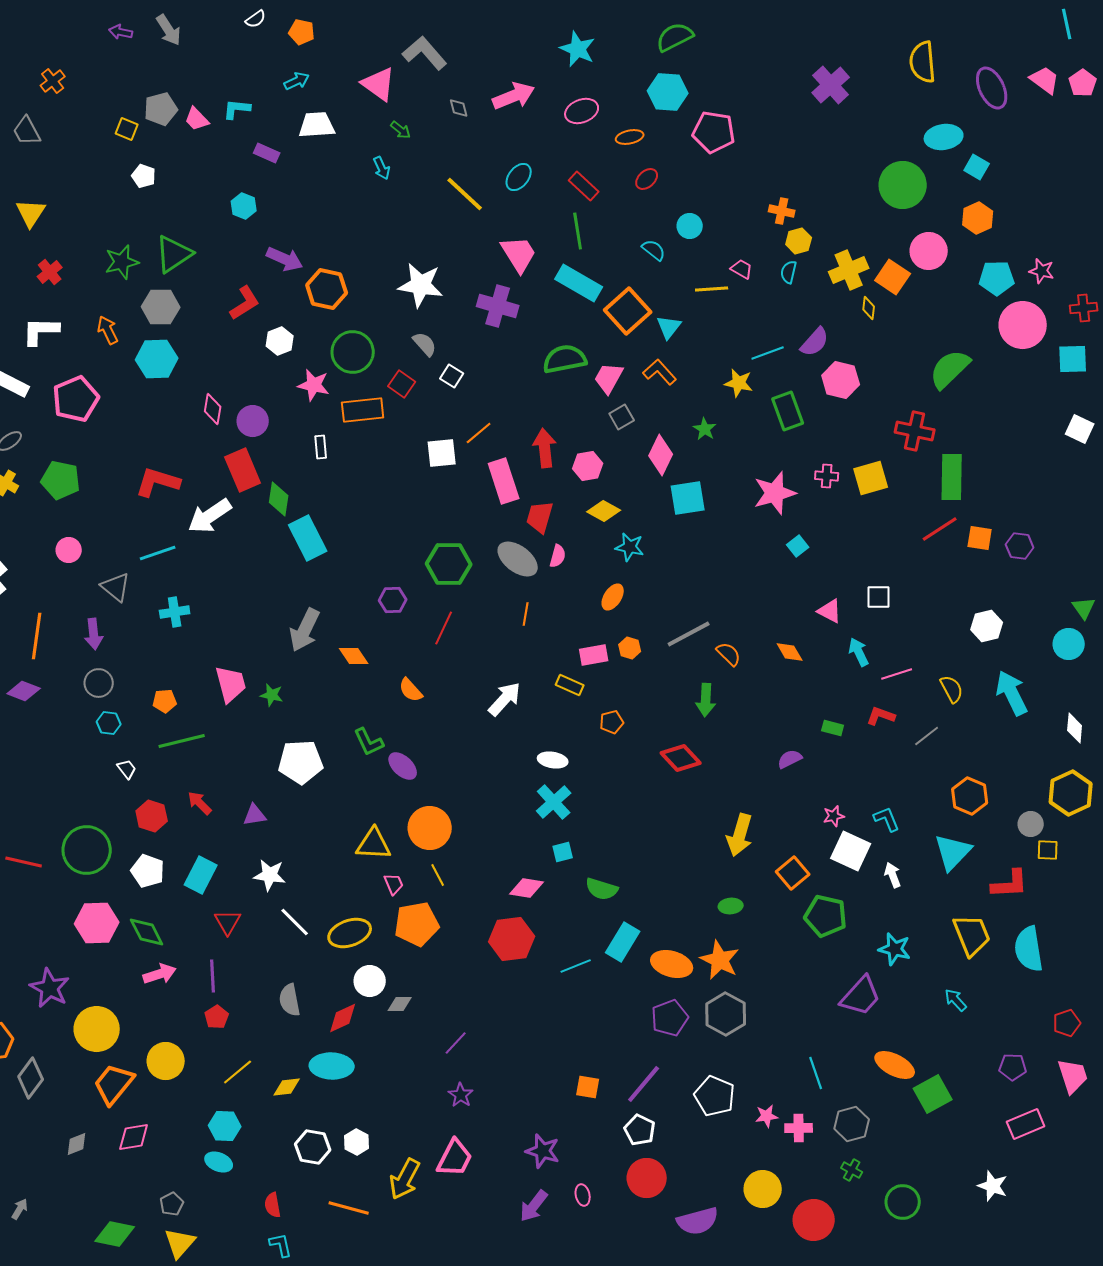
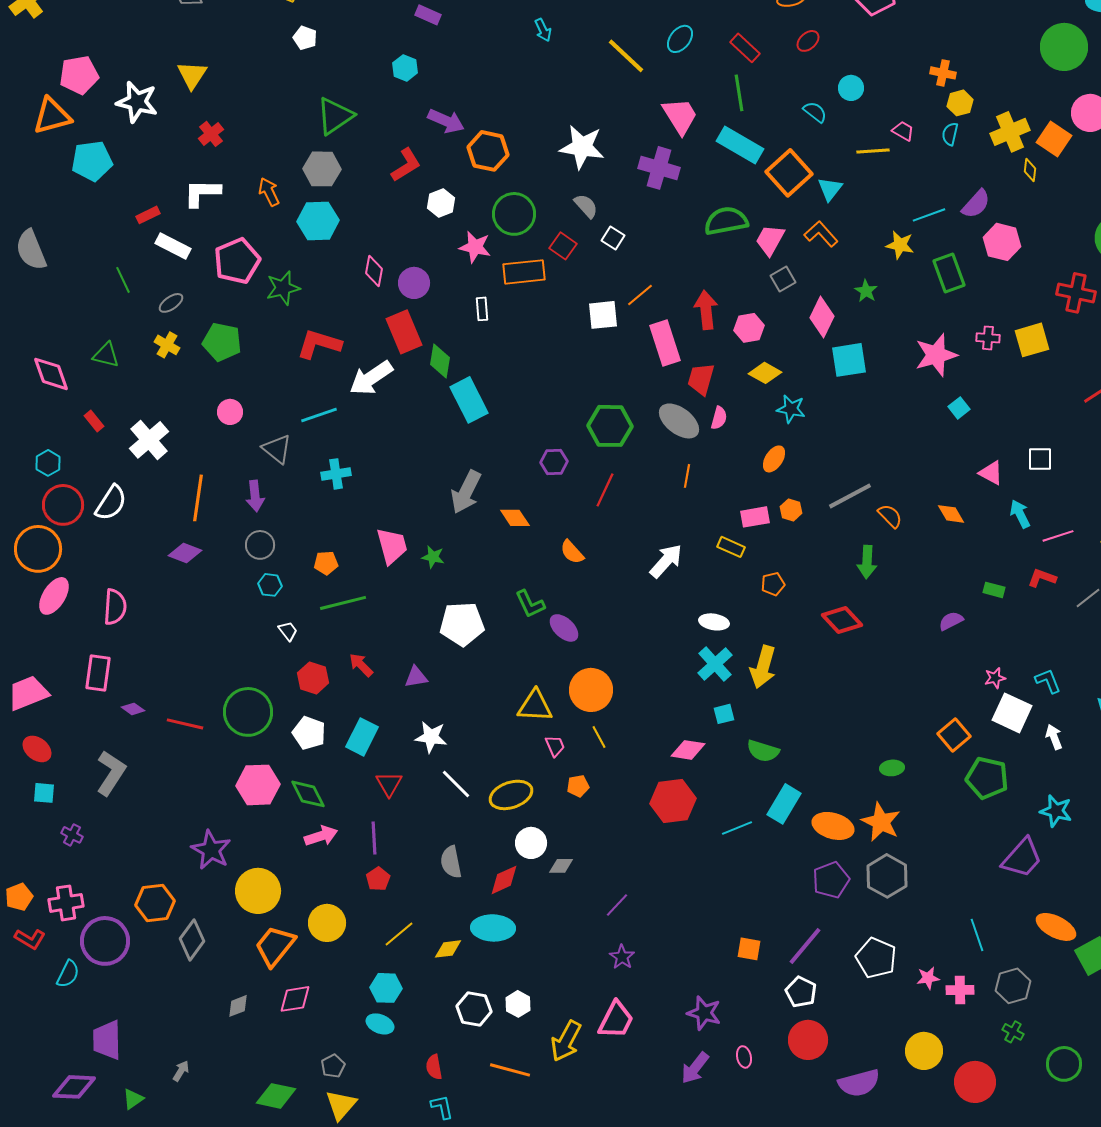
green star: (122, 262) -> (283, 288), moved
yellow arrow: (740, 835) -> (763, 667), moved
orange pentagon: (417, 924) -> (578, 786), size x0.5

